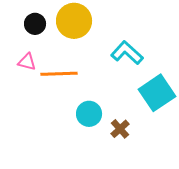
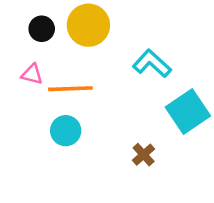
cyan circle: (89, 114) -> (66, 131), moved

